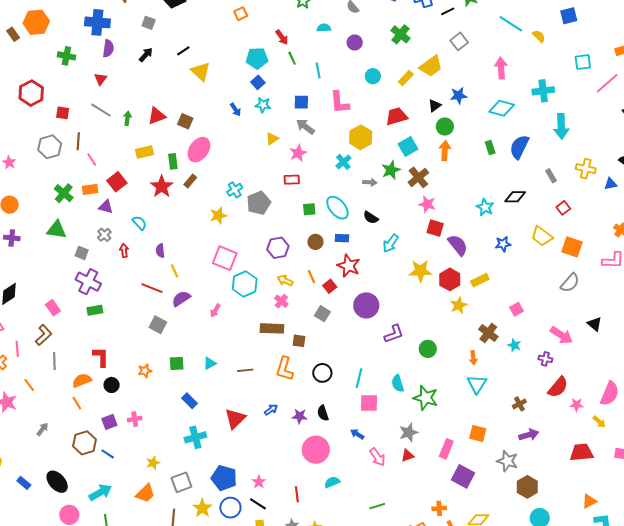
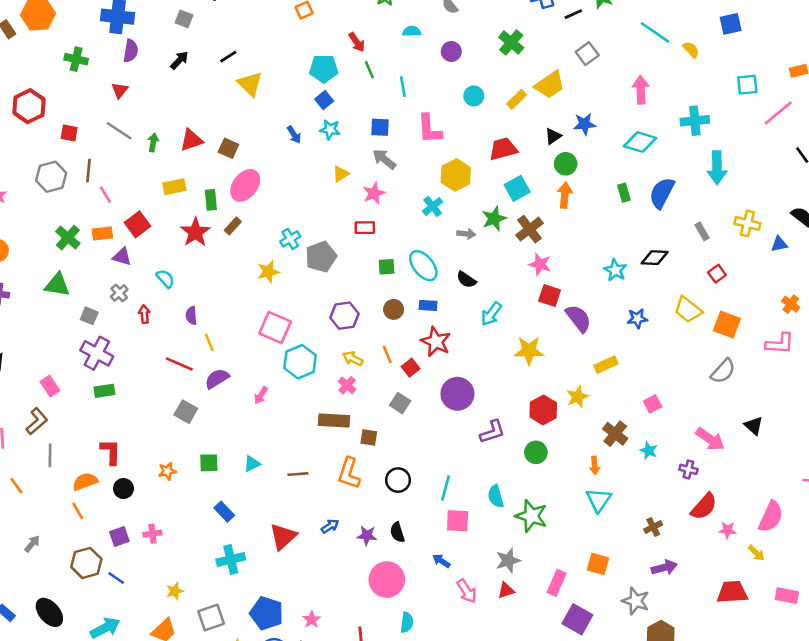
red hexagon: (450, 279) -> (543, 410), moved
cyan semicircle: (332, 482) -> (407, 622), turned 119

